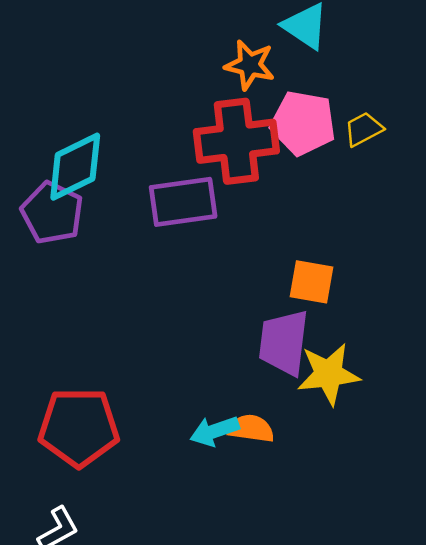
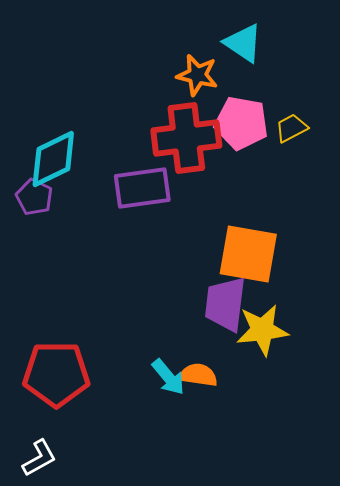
purple pentagon: (52, 213) -> (34, 197), size x0.7
orange square: (312, 282) -> (248, 254), size x1.6
cyan arrow: (215, 431) -> (168, 377), turned -111

